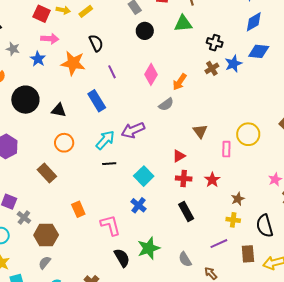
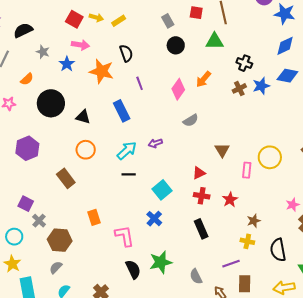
orange arrow: (180, 82) -> (203, 79), moved
purple arrow: (133, 130) -> (155, 143), size x0.6
brown rectangle: (248, 254) -> (245, 284), moved

